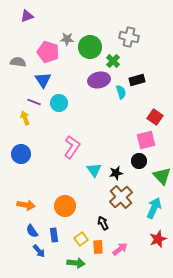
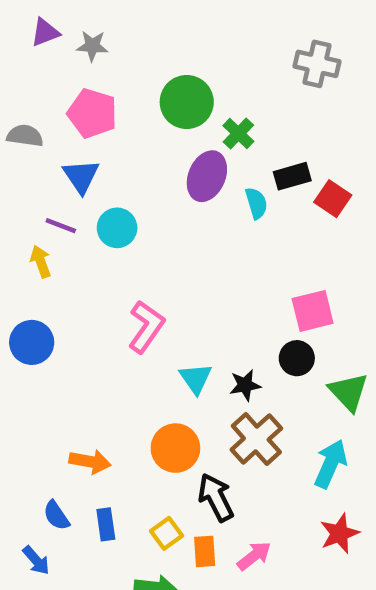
gray cross: (129, 37) -> (317, 64), moved
gray star: (67, 39) -> (92, 46), moved
purple ellipse: (99, 80) -> (207, 176), turned -55
red square: (155, 117) -> (333, 199), moved
orange arrow: (26, 205) -> (90, 462), moved
orange circle: (65, 206) -> (175, 448), moved
black arrow: (103, 223) -> (216, 497), size x1.5
blue arrow: (39, 251) -> (36, 560), moved

